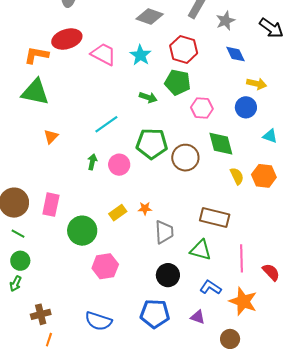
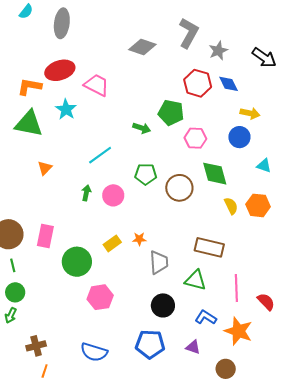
red hexagon: (184, 49) -> (198, 83), moved
cyan star: (140, 55) -> (66, 109), moved
green pentagon: (152, 144) -> (146, 174), size x0.7
green line: (18, 234) -> (13, 265), turned 48

